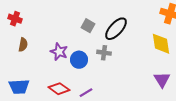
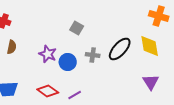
black ellipse: (116, 29) -> (120, 49), moved

